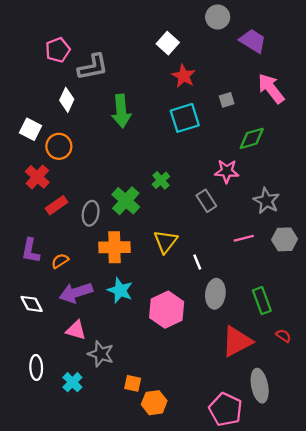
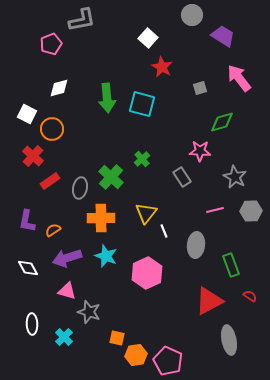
gray L-shape: (93, 67) -> (82, 20), moved
white diamond: (67, 100) -> (59, 88), turned 50
cyan square: (185, 118) -> (142, 104), moved, turned 32
white line: (197, 262) -> (164, 231), moved
gray ellipse: (215, 294) -> (196, 245), moved
pink pentagon: (226, 409) -> (168, 361), moved

